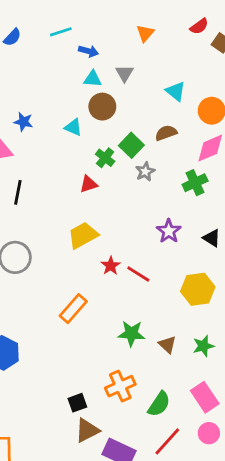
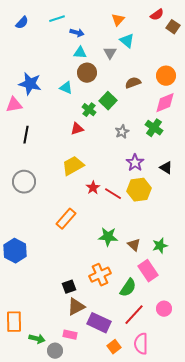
gray triangle: (124, 73) -> (110, 53), moved
cyan triangle: (176, 91) -> (127, 41), moved
blue star: (23, 122) -> (30, 84), size x1.6
brown semicircle: (166, 133) -> (133, 83), moved
gray star: (145, 172) -> (122, 132), moved
green cross: (195, 183) -> (154, 128), turned -30
yellow hexagon: (198, 289) -> (139, 190), moved
pink rectangle: (205, 397) -> (148, 271), moved

